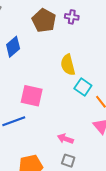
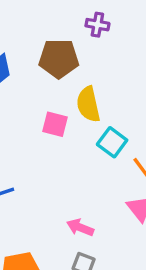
brown pentagon: (44, 21) -> (59, 59), moved, turned -30
pink square: (32, 96) -> (55, 124), moved, size x0.7

